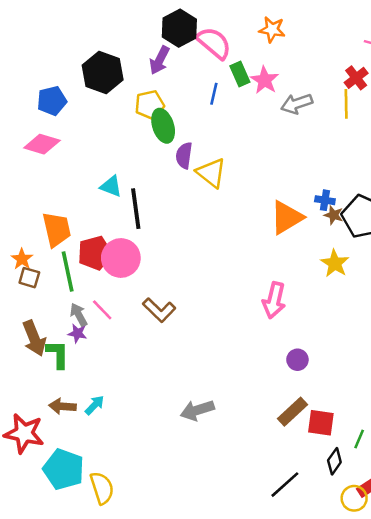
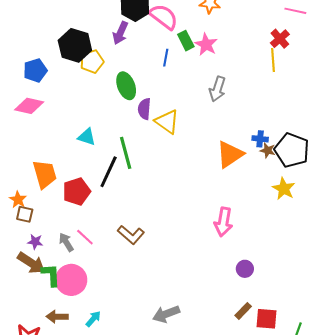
gray arrow: (297, 104) -> (217, 89), moved, turned -50
yellow pentagon: (150, 105) -> (92, 62), moved
black line: (136, 209) -> (109, 172), moved, turned 36
pink circle: (121, 258) -> (71, 280), moved
yellow star: (335, 263) -> (284, 189), moved
green line: (68, 271) -> (126, 153), moved
purple star: (77, 333) -> (35, 242), moved
brown arrow: (34, 338) -> (31, 263), turned -32
cyan arrow: (95, 405) -> (93, 319), moved
brown rectangle: (292, 412) -> (243, 311), size x0.7

